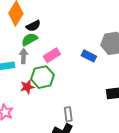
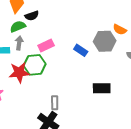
green semicircle: (29, 39) -> (18, 26), moved
red star: (27, 87) -> (19, 72), size x1.5

